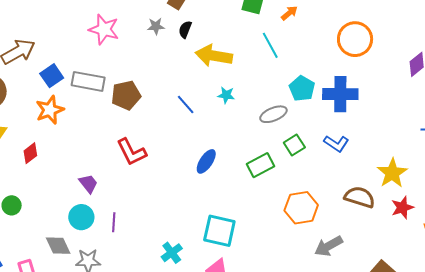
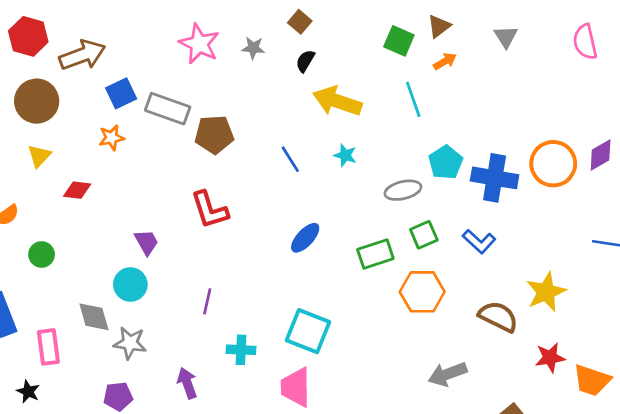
gray star: (156, 26) -> (253, 48), moved
orange circle: (355, 39) -> (553, 164), moved
orange star: (50, 110) -> (112, 138), size x0.7
red diamond: (30, 153) -> (77, 190), turned 35
orange hexagon: (301, 208) -> (422, 292), moved
red star: (402, 208) -> (550, 358), moved
purple line: (114, 222) -> (207, 301), moved
cyan cross: (172, 253) -> (241, 350), turned 30

